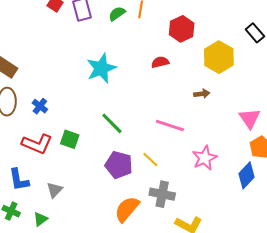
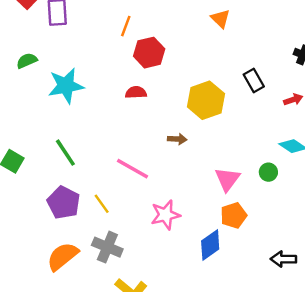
green semicircle: (117, 14) -> (27, 61), moved
red hexagon: (182, 29) -> (149, 53), moved

